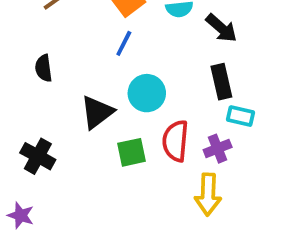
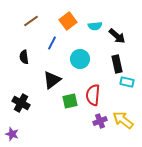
blue line: (124, 43) -> (52, 43), moved
cyan circle: (147, 93) -> (80, 59), moved
purple cross: (218, 149) -> (100, 121), moved
yellow arrow: (208, 194) -> (123, 120), moved, turned 125

